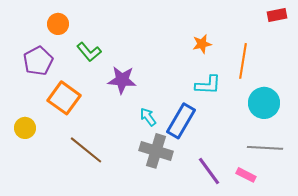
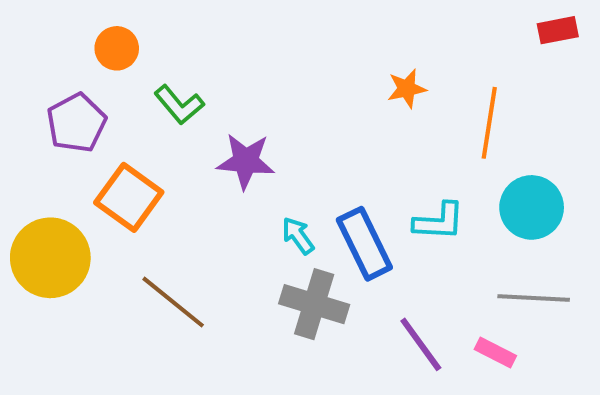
cyan L-shape: (208, 85) -> (439, 222), moved
blue rectangle: (181, 121) -> (364, 244), turned -56
yellow circle: (25, 128) -> (50, 258), size x1.8

